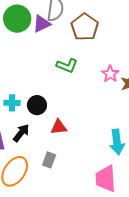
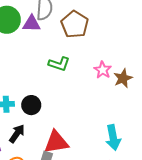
purple triangle: (42, 24) -> (31, 24), turned 30
red triangle: (59, 127) -> (56, 142), moved, size x1.5

